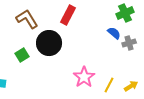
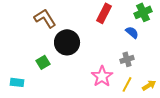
red rectangle: (68, 15) -> (104, 13), moved
gray cross: (129, 43) -> (127, 59), moved
green square: (22, 55) -> (43, 62), moved

